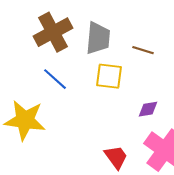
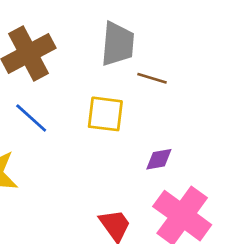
gray trapezoid: (98, 38) -> (118, 44), moved

